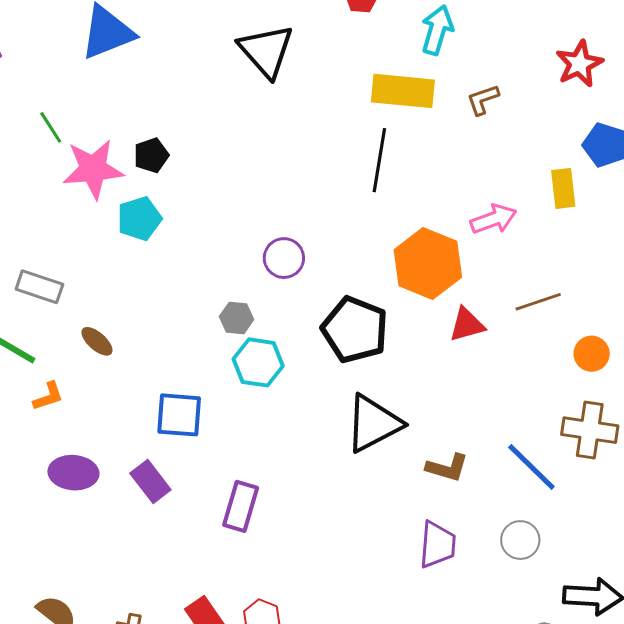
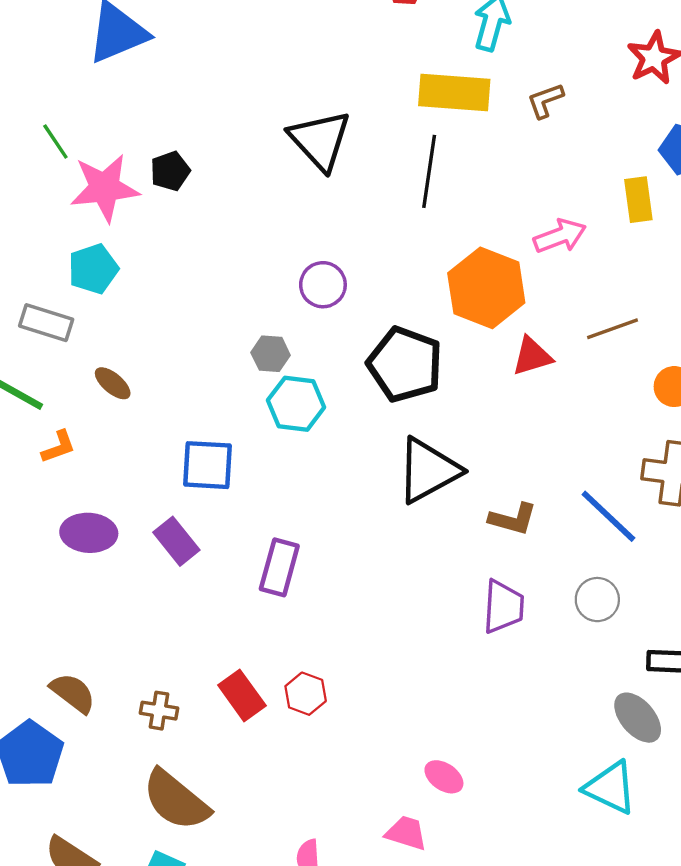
black triangle: (266, 51) -> (320, 140), moved
cyan pentagon: (139, 219) -> (93, 269), moved

